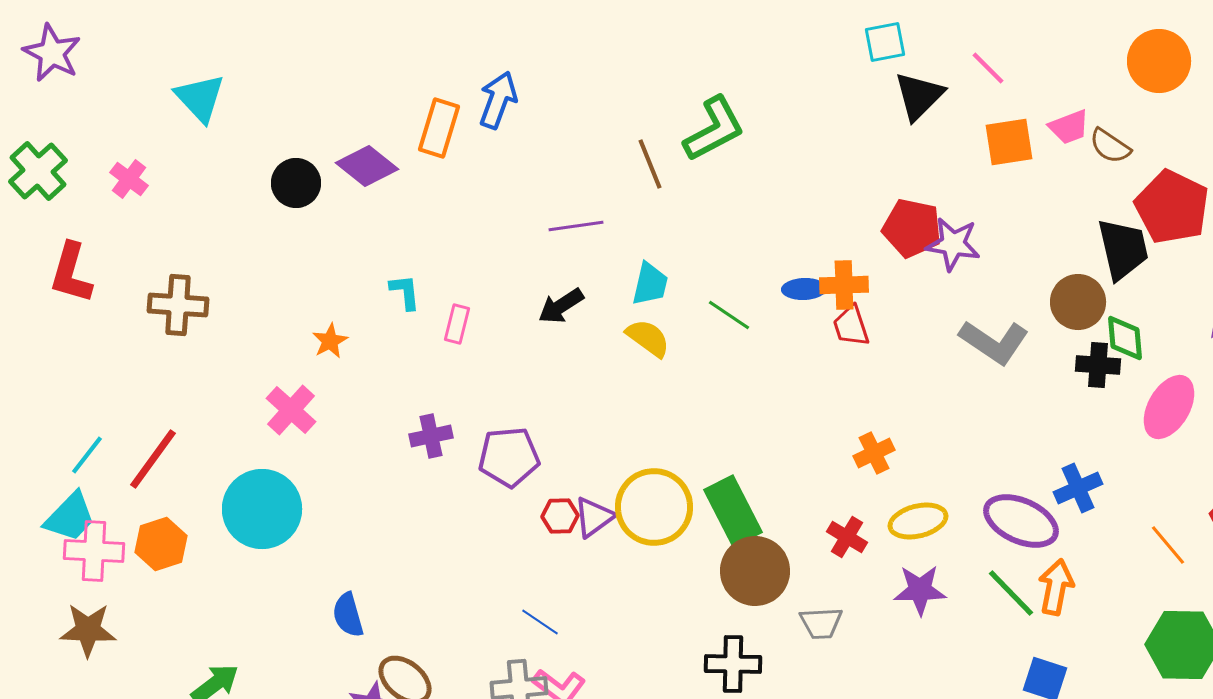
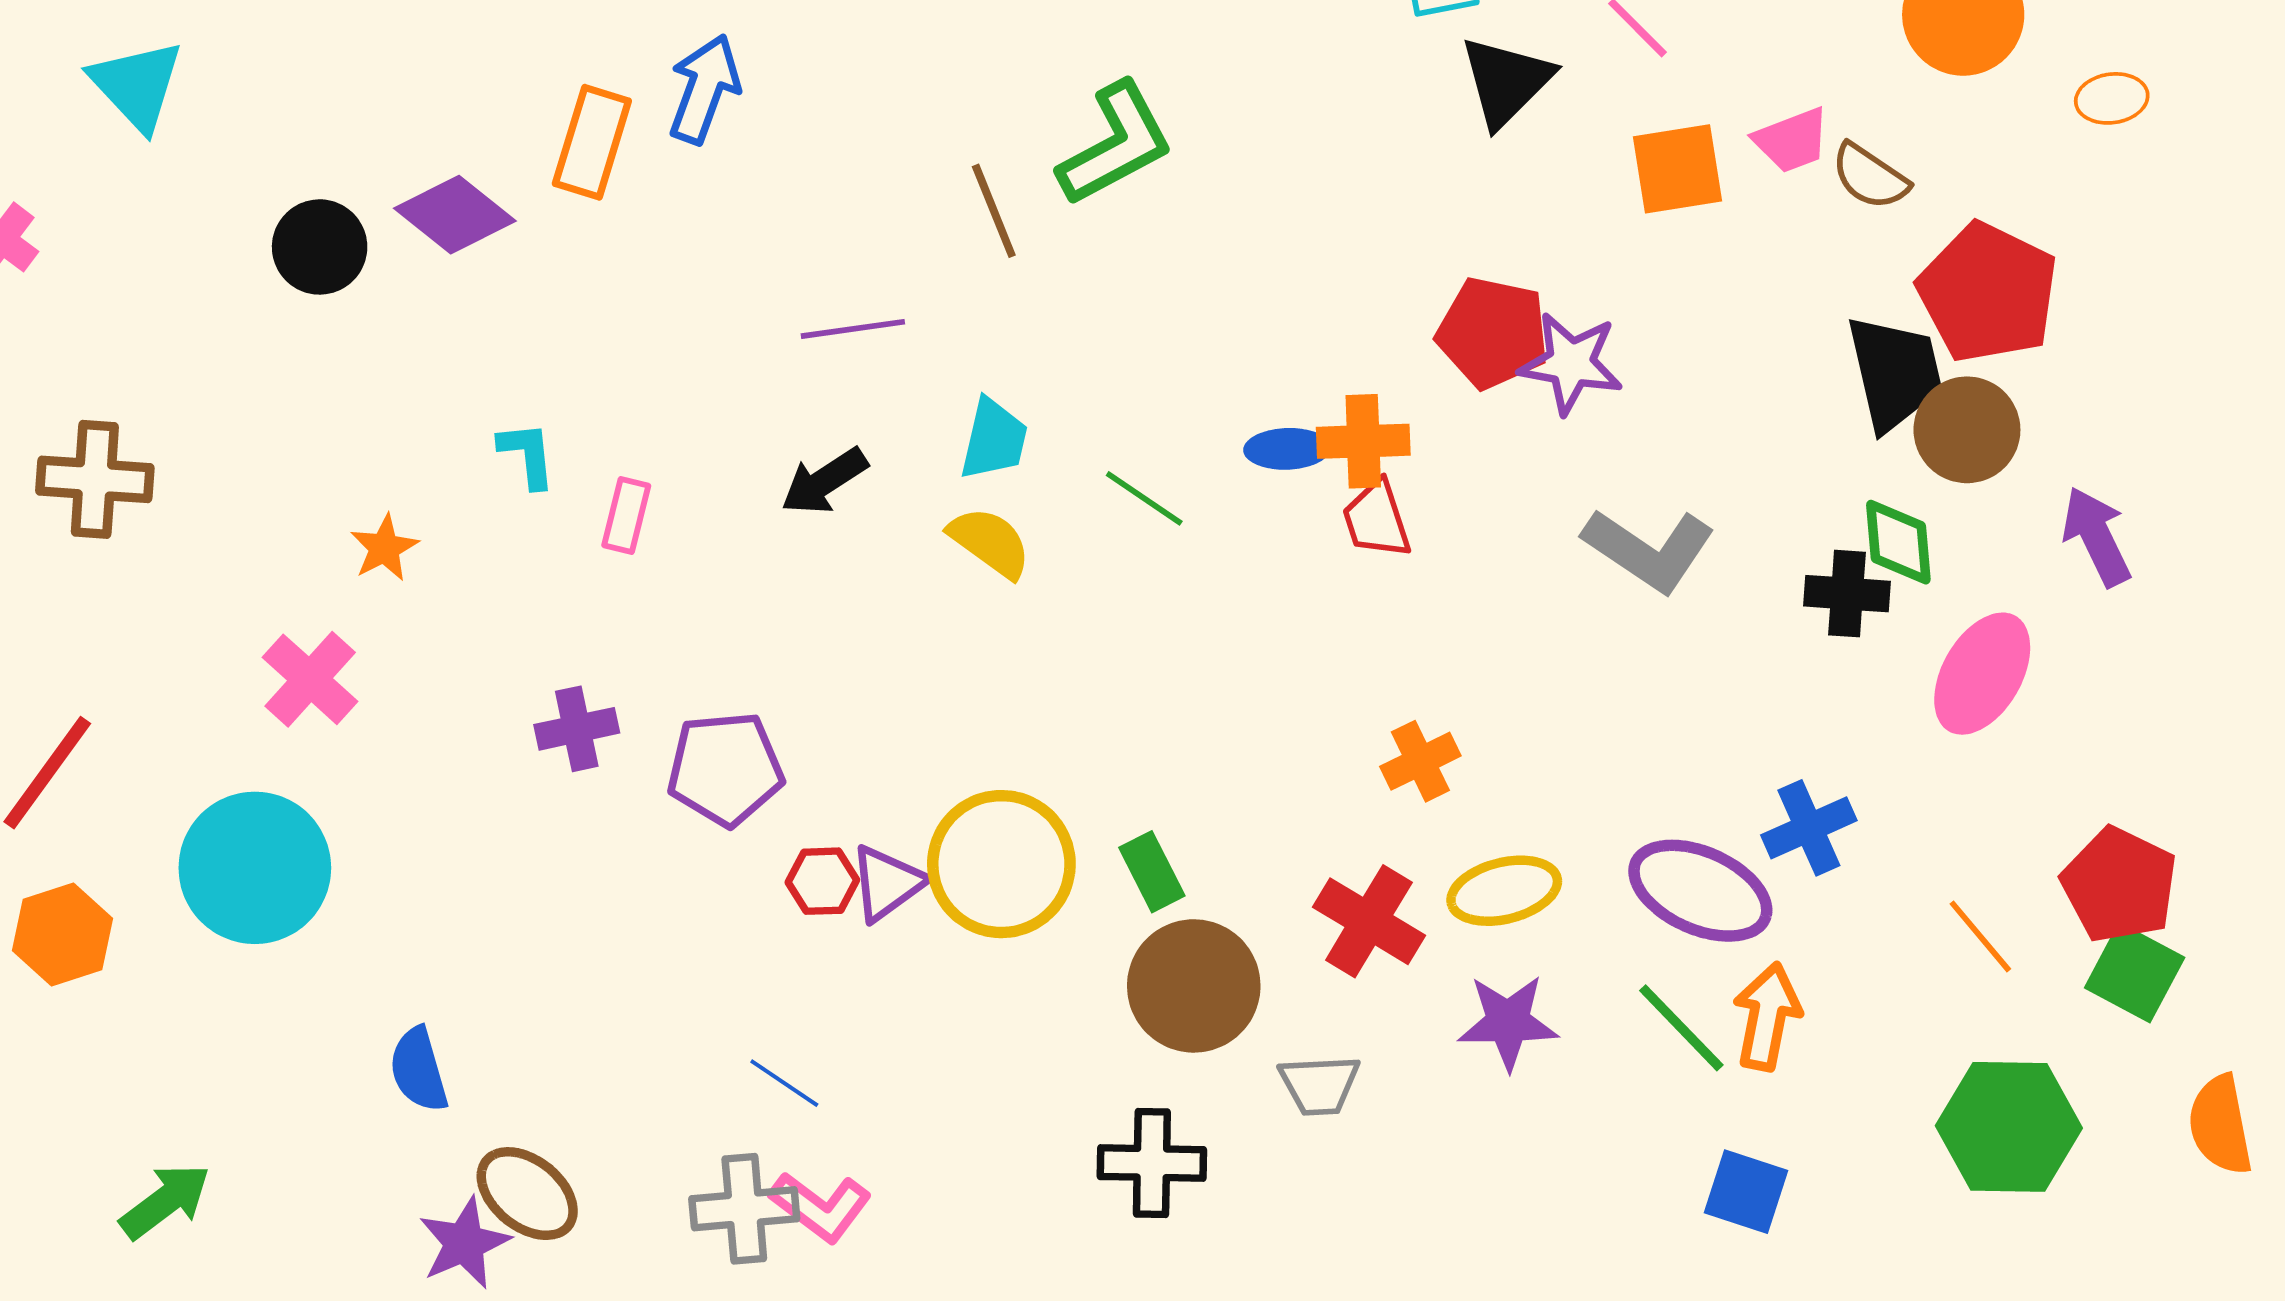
brown circle: (1078, 302) -> (1967, 430), moved
green rectangle: (733, 511) -> (1152, 872), size x0.6
red cross: (847, 537) -> (1369, 921), size x1.4

